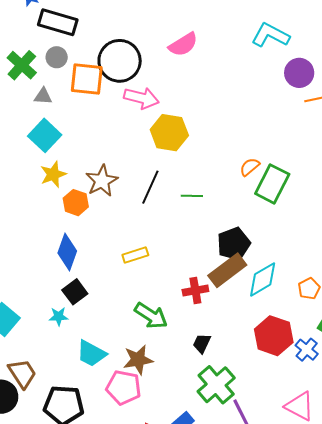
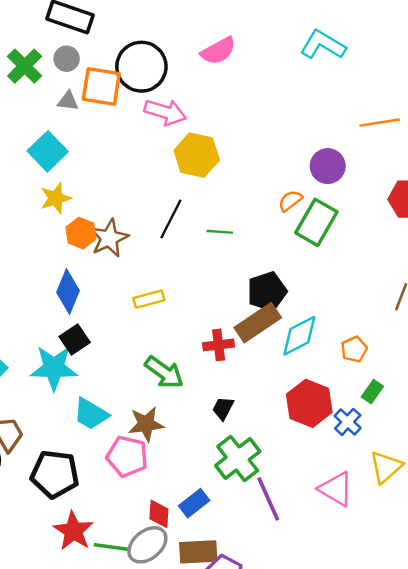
purple circle: (299, 73) -> (328, 166), moved
gray triangle: (43, 96) -> (68, 101), moved
brown star: (102, 181) -> (109, 238), moved
cyan star: (59, 316) -> (54, 368), size x2.0

